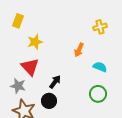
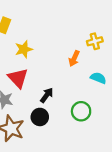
yellow cross: (100, 27) -> (95, 41), moved
green circle: (98, 94) -> (81, 111), moved

